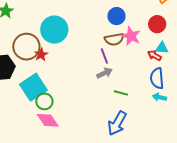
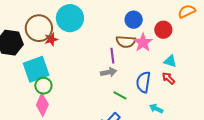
red circle: (157, 24) -> (163, 30), moved
red arrow: (154, 55) -> (168, 78), moved
blue semicircle: (157, 78) -> (143, 82), moved
pink diamond: (48, 120) -> (42, 105), turned 45

